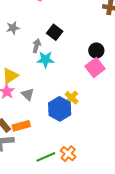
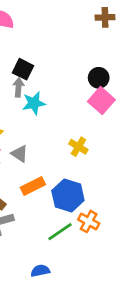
black square: (55, 32) -> (23, 69), moved
blue hexagon: (60, 109) -> (68, 195), moved
orange rectangle: (21, 126) -> (33, 186), moved

